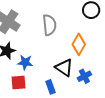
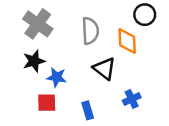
orange diamond: (79, 44) -> (127, 41), moved, turned -35
black triangle: (64, 68) -> (104, 69), moved

